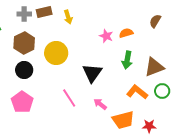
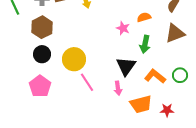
pink star: (106, 36) -> (123, 28), moved
yellow circle: (56, 53) -> (74, 59), moved
brown triangle: (154, 67) -> (175, 33), moved
black triangle: (92, 73) -> (126, 66), moved
pink arrow: (100, 104) -> (118, 88), turned -136

